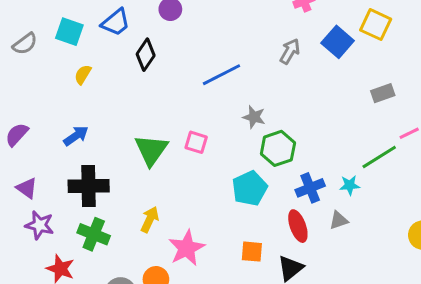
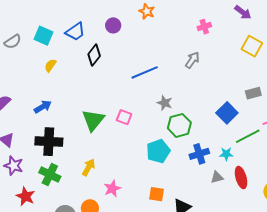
blue square: (338, 42) -> (227, 113), moved
red ellipse: (298, 226) -> (241, 178), moved
pink star: (187, 248) -> (112, 189), size x0.7

